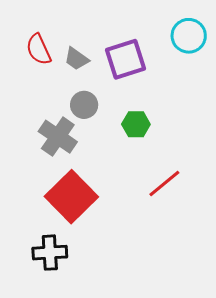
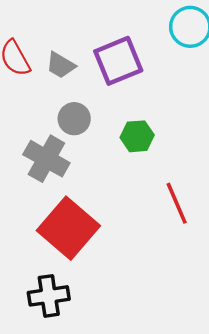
red line: (164, 184) -> (177, 203), turned -69

